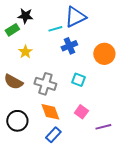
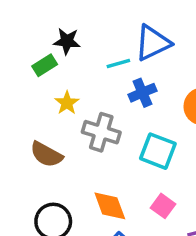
cyan square: (78, 80) -> (158, 151), size x1.5
gray cross: (45, 84) -> (101, 132), moved

